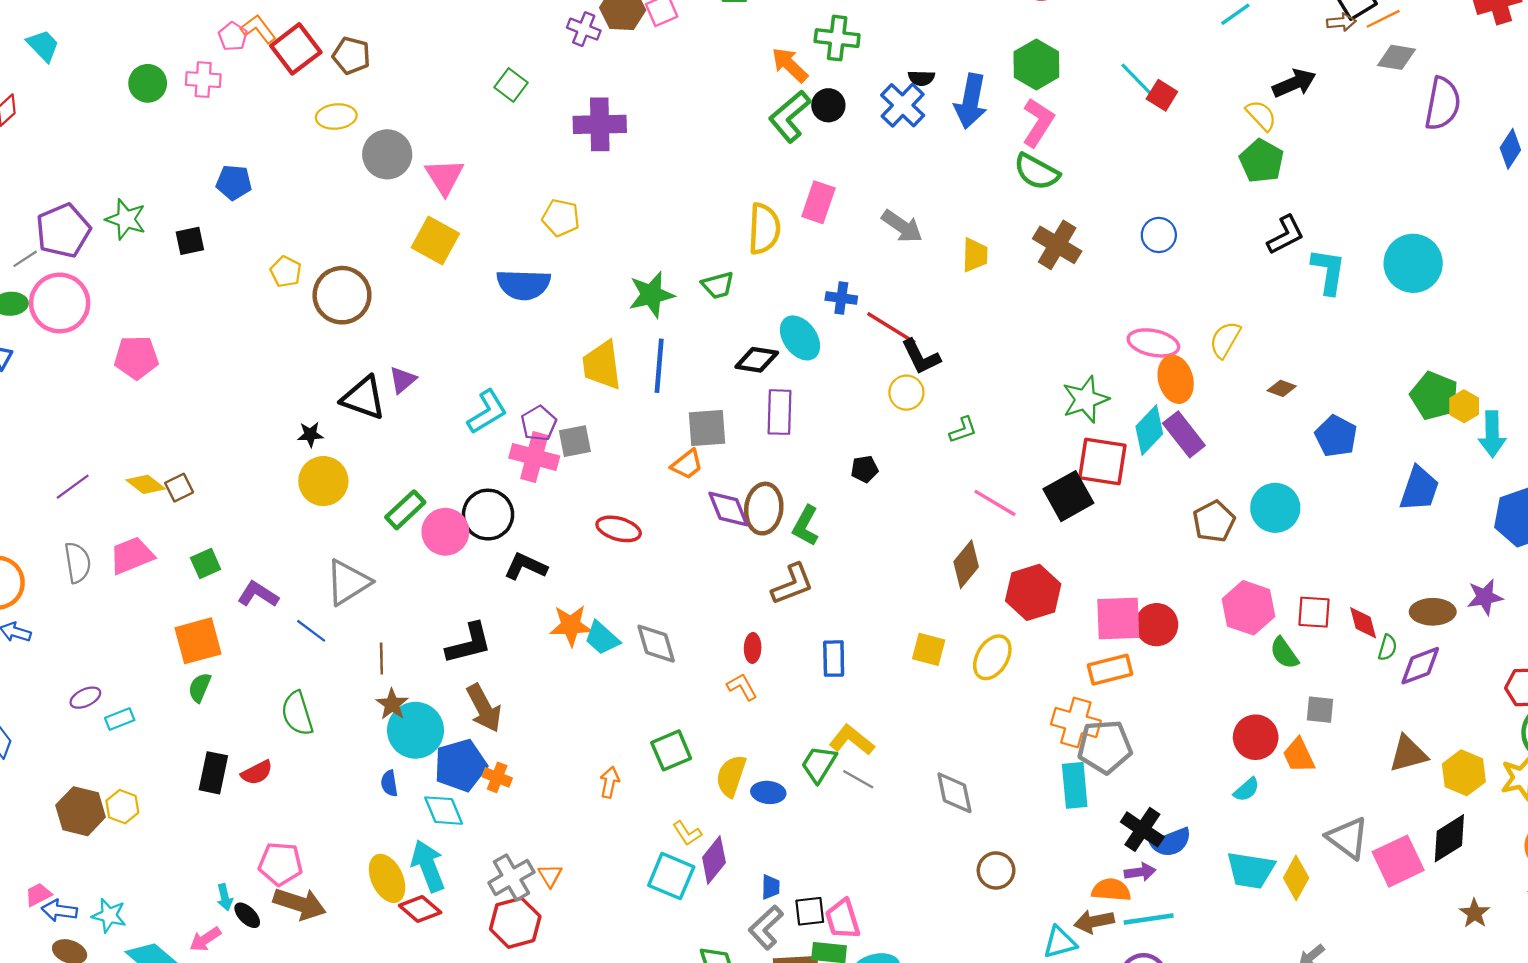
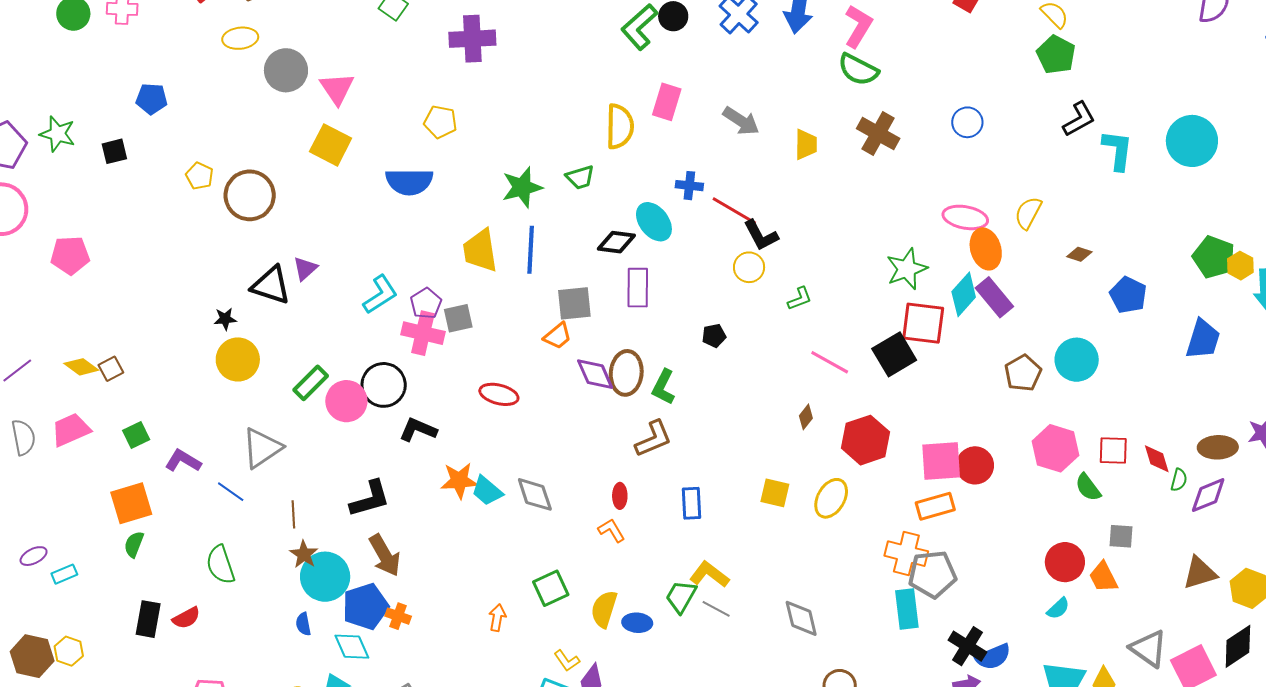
brown diamond: (966, 564) -> (806, 417), size x0.6

